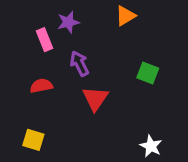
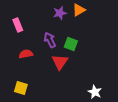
purple star: (68, 22) -> (60, 13), moved
pink rectangle: (44, 40) -> (18, 25), moved
green square: (148, 73) -> (71, 44), moved

